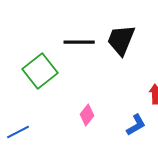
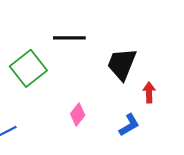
black trapezoid: (121, 40) -> (122, 64), moved

